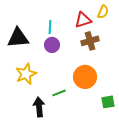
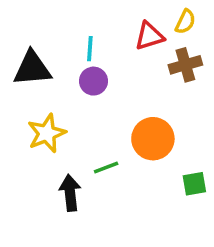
brown cross: (90, 41) -> (185, 65), moved

